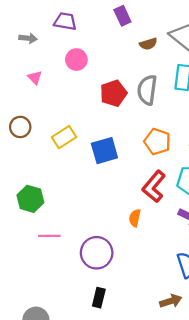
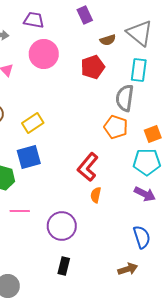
pink circle: (76, 60) -> (44, 54), size x1.5
gray semicircle: (147, 90) -> (125, 98), moved
red pentagon: (113, 93) -> (93, 67), moved
blue square: (104, 151) -> (29, 157), moved
red L-shape: (154, 186) -> (88, 167), moved

